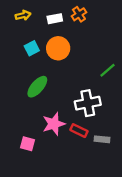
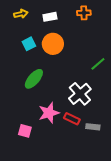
orange cross: (79, 14) -> (84, 13), moved, turned 32
white cross: (88, 103) -> (80, 94), turned -30

